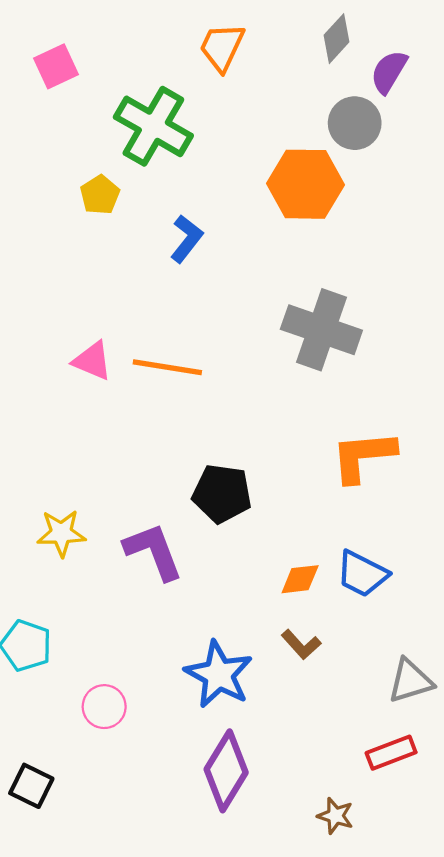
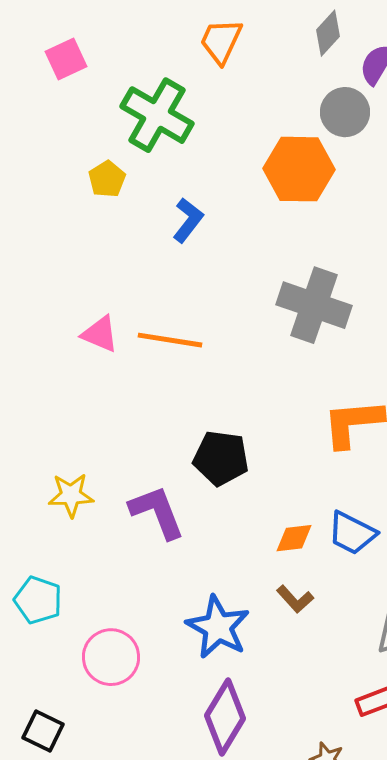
pink circle: (104, 707) -> (111, 657), size x1.4

